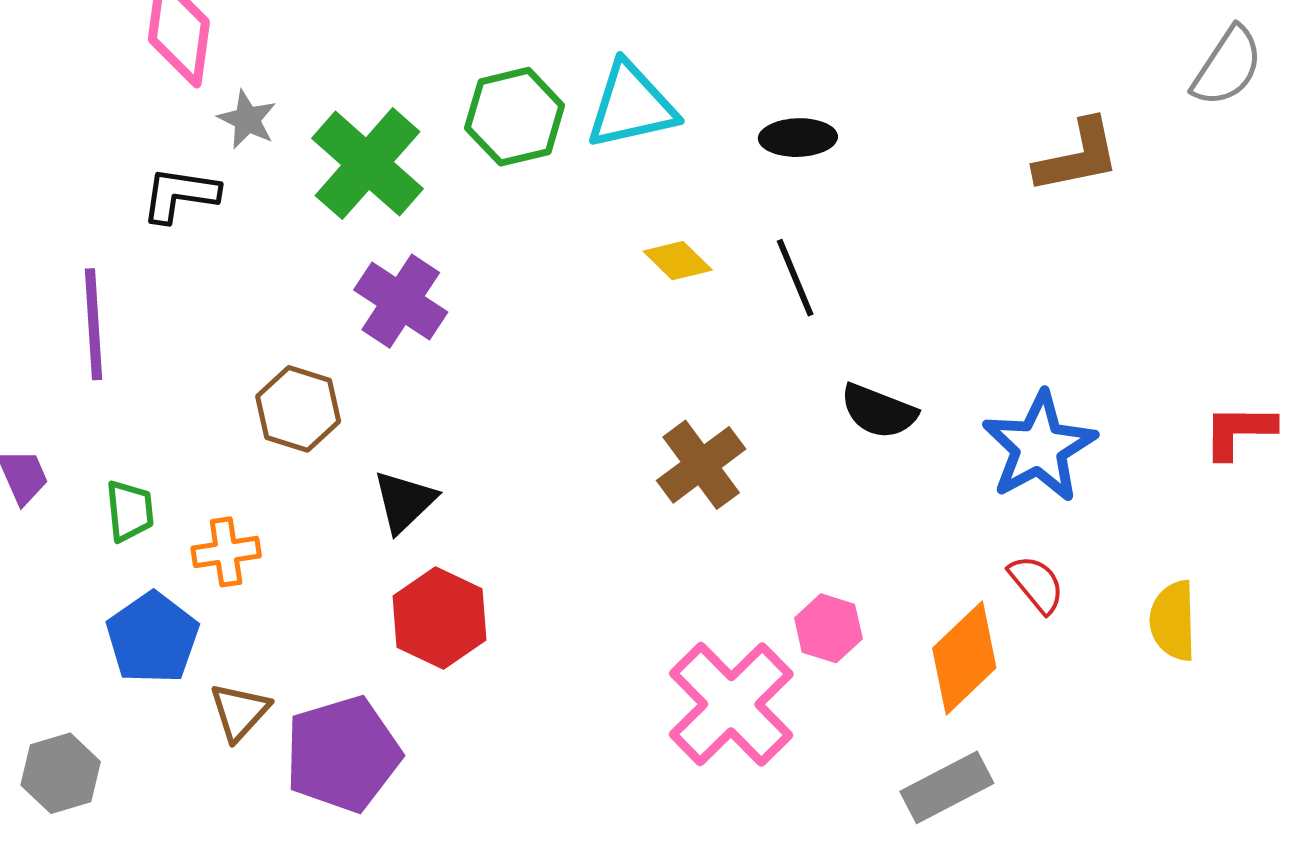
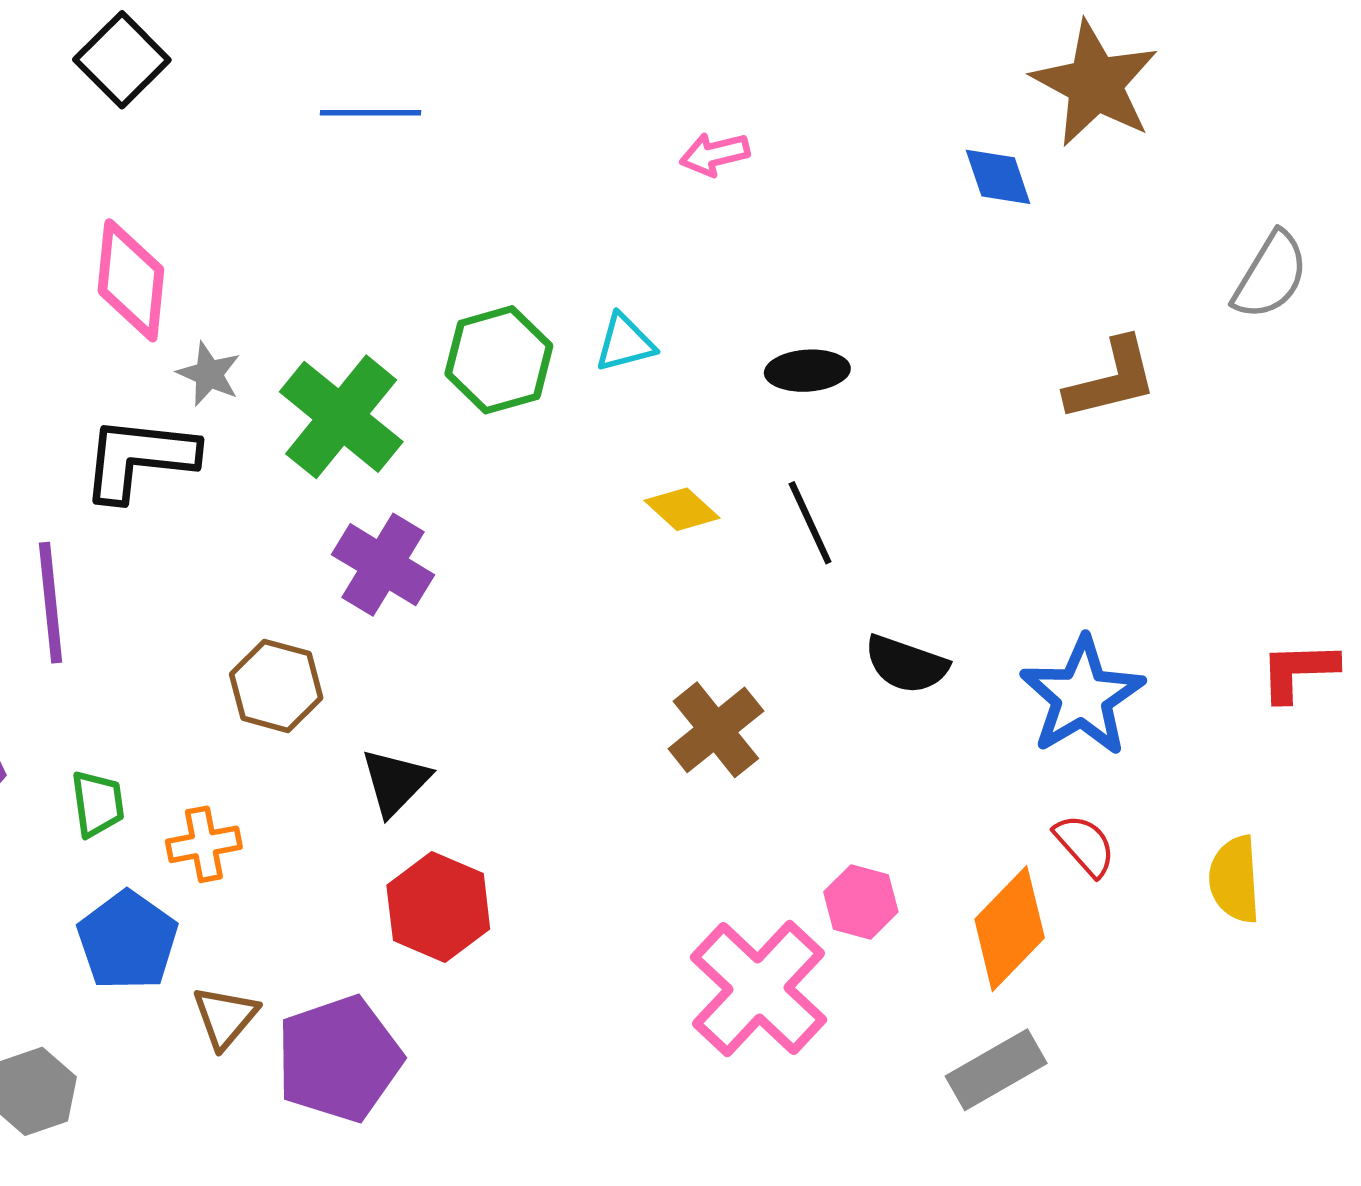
cyan triangle: (631, 106) -> (625, 343), size x0.6
black L-shape: (180, 195) -> (139, 458), size x1.4

